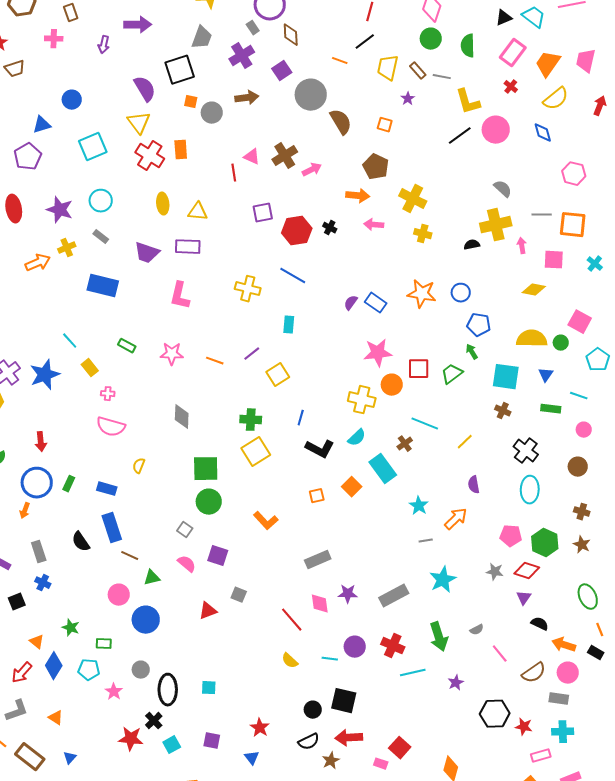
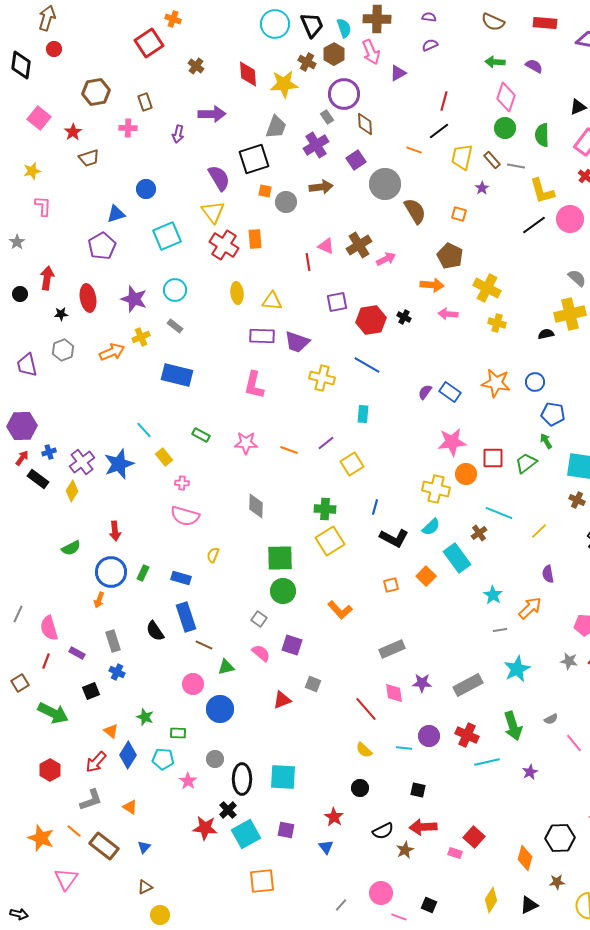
purple trapezoid: (147, 253) -> (297, 342), moved
cyan square: (209, 688) -> (283, 777), size x1.8
black square: (344, 701) -> (418, 790), size x0.6
black circle: (313, 710) -> (360, 788), moved
black hexagon: (495, 714) -> (560, 838), moved
cyan square: (172, 745) -> (246, 834), size x1.6

